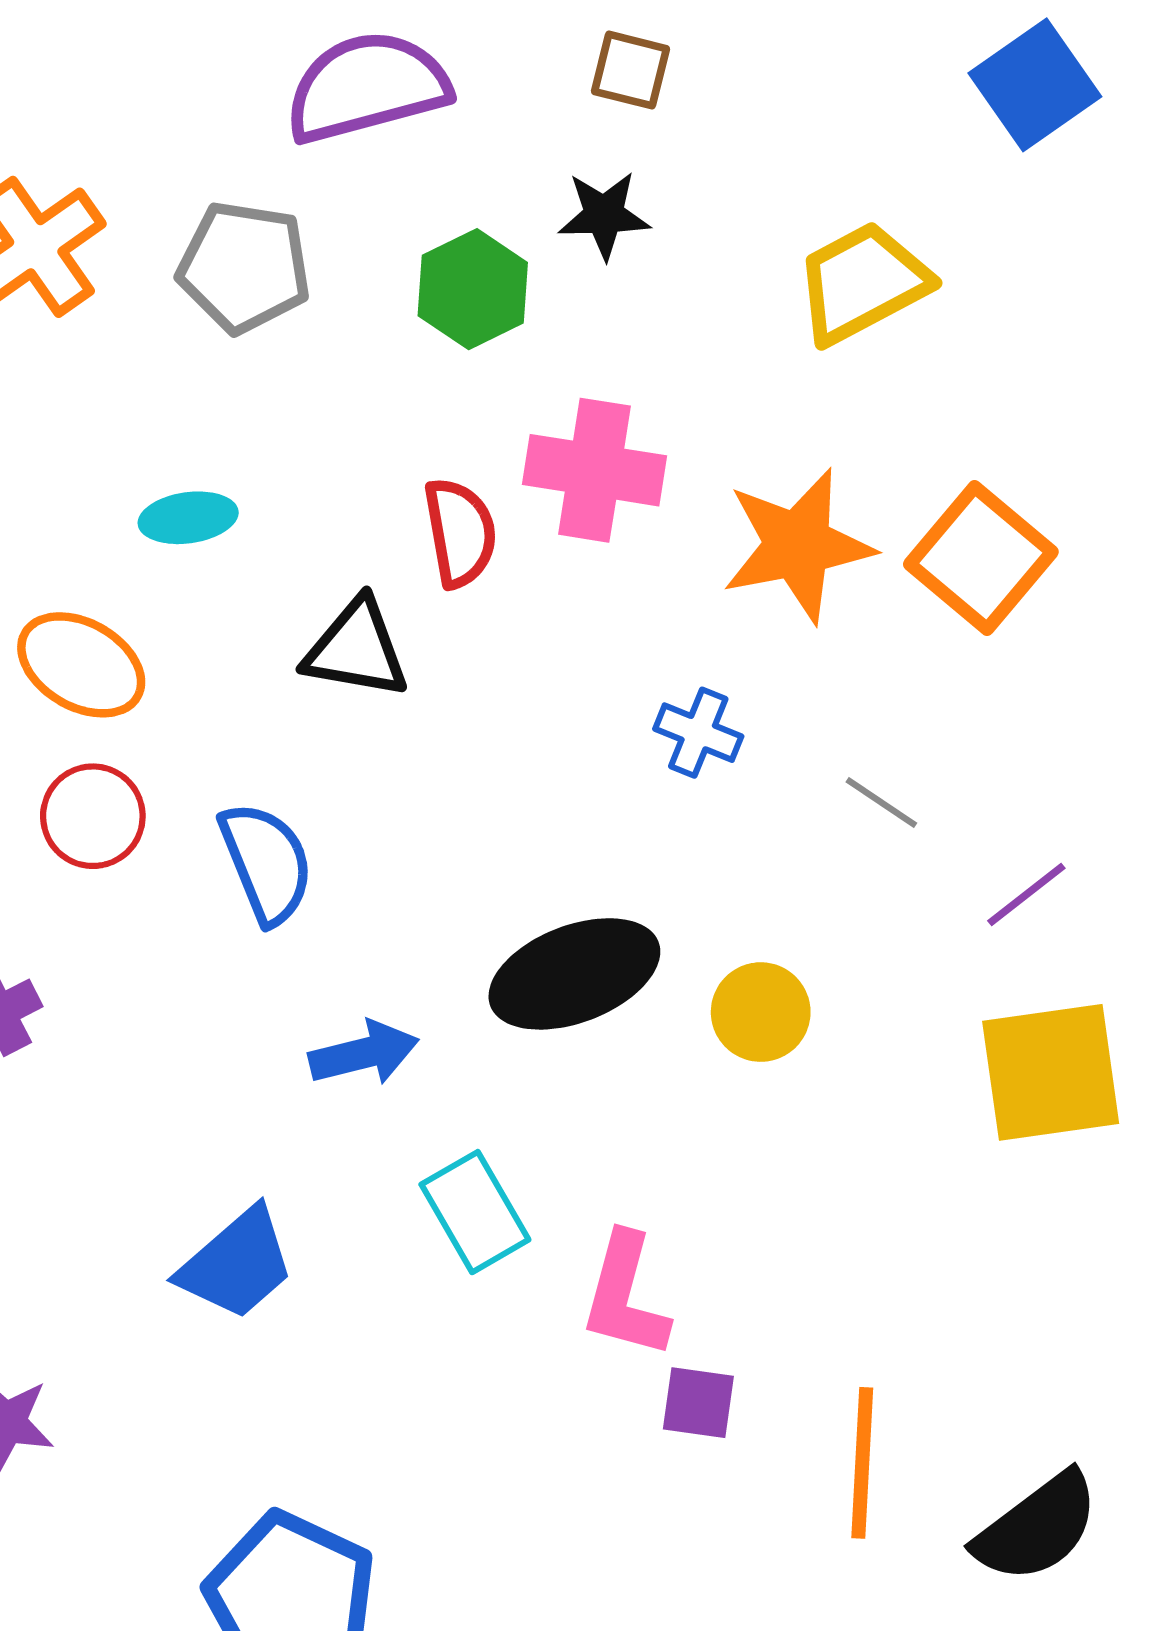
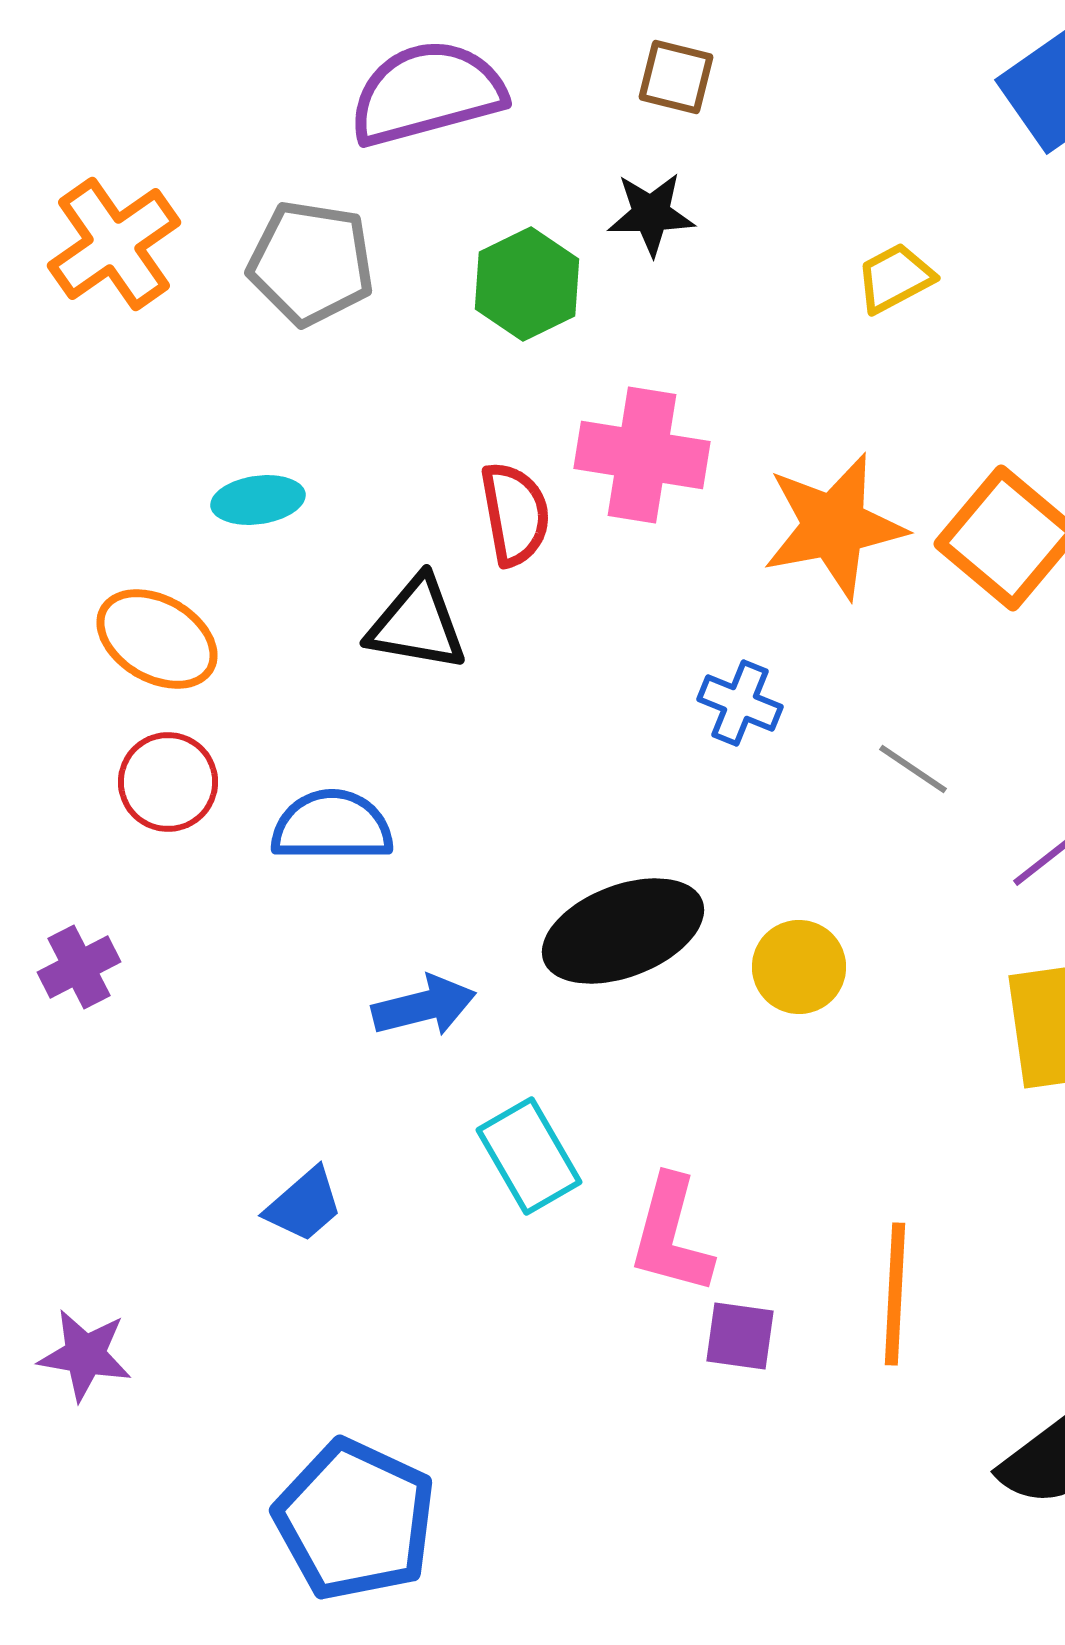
yellow trapezoid: (862, 283) -> (895, 278), size x0.6
blue semicircle: (266, 863) -> (332, 826), turned -68
blue trapezoid: (237, 1264) -> (304, 1205), size x0.7
orange line: (862, 1463) -> (895, 1294), moved

